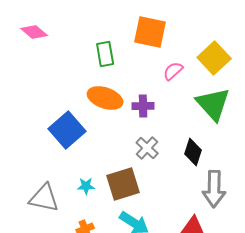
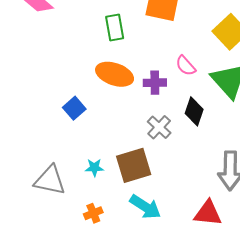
pink semicircle: (173, 71) -> (186, 66), moved, turned -90
blue square: (67, 130) -> (74, 108), size x0.6
black diamond: (193, 152) -> (194, 111), moved

